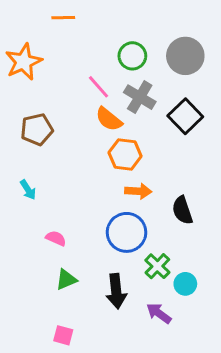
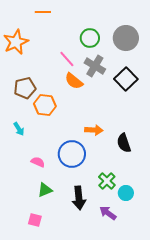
orange hexagon: (125, 154) -> (45, 105), moved
blue circle: (126, 232) -> (72, 154), moved
pink square: (63, 335) -> (35, 220), moved

